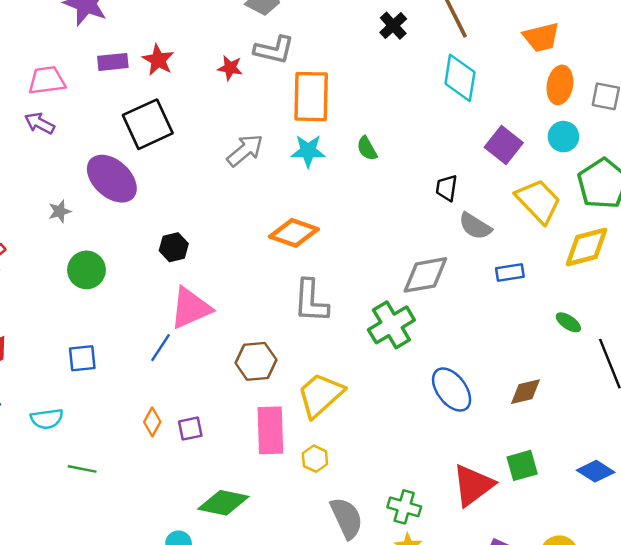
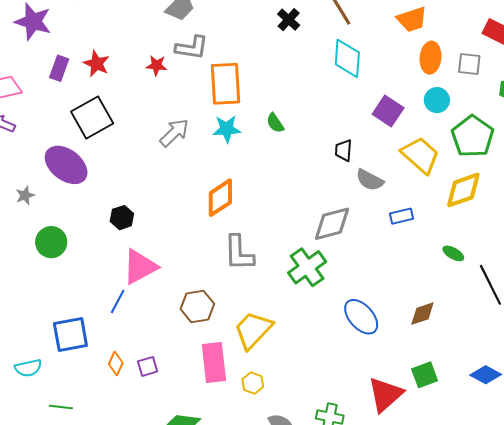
purple rectangle: (113, 62) -> (59, 68), turned -60
orange diamond: (294, 233) -> (220, 198), turned -48
blue square: (82, 358) -> (70, 335), moved, size x1.5

